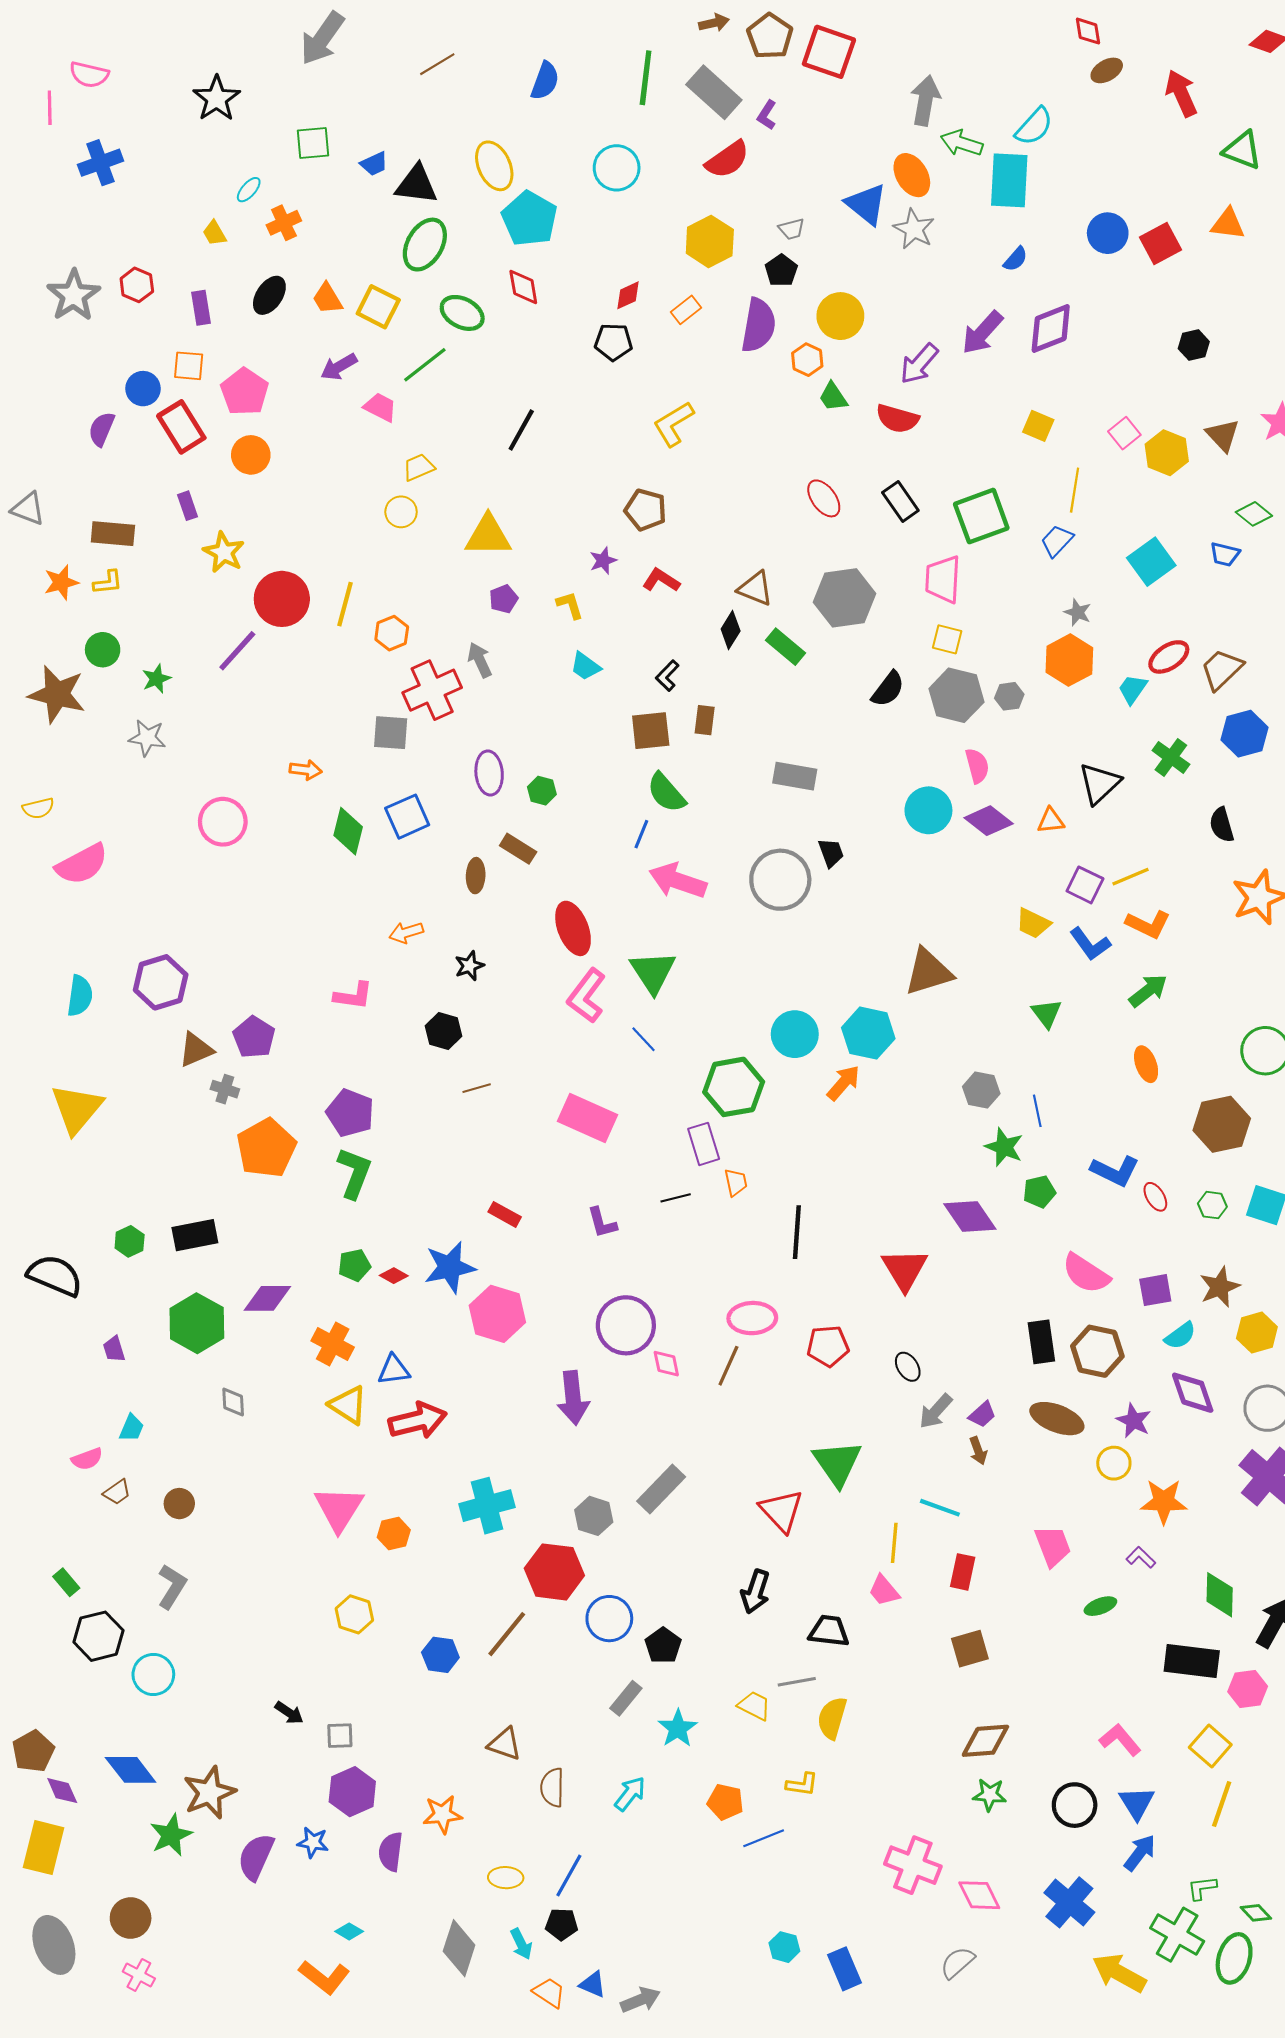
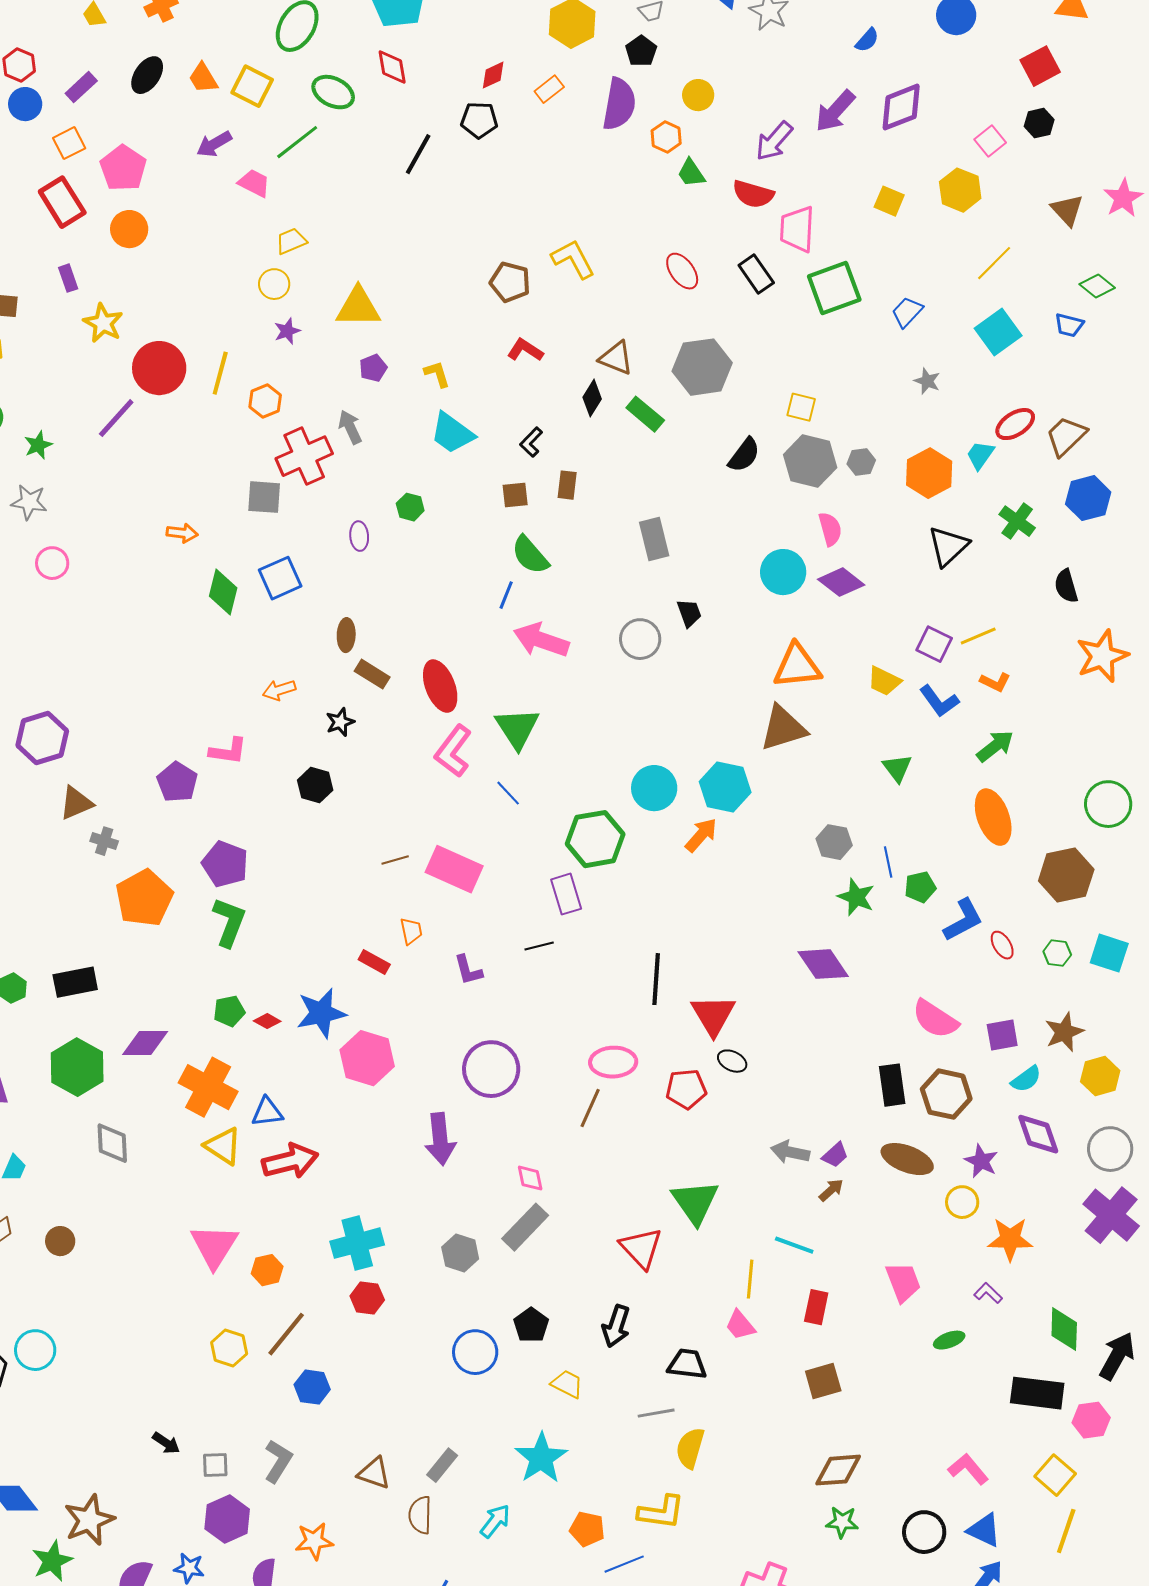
red square: (1161, 244) -> (1040, 66), moved
purple rectangle: (201, 308) -> (81, 87), turned 56
yellow circle: (840, 316) -> (698, 95), size x0.7
orange square: (189, 366) -> (69, 143), turned -32
blue circle: (143, 389) -> (25, 104), moved
yellow L-shape: (674, 424) -> (573, 259), moved, turned 93
black line: (521, 430) -> (418, 154), moved
pink square: (1124, 433) -> (990, 141), moved
yellow hexagon: (1167, 453) -> (960, 190), moved
yellow line: (1075, 490) -> (994, 263), moved, turned 36
purple star: (603, 561) -> (287, 331), moved
pink trapezoid: (943, 579) -> (797, 229), moved
orange hexagon: (1069, 660) -> (929, 473), moved
cyan trapezoid: (585, 666) -> (452, 433), size x1.5
brown square: (651, 731) -> (515, 495), size x0.7
purple ellipse: (489, 773) -> (359, 536), size x0.7
gray rectangle: (795, 776) -> (654, 539), turned 66
green hexagon: (542, 791) -> (410, 507), moved
orange triangle: (1051, 821) -> (797, 666), moved, size x1.8
pink circle: (223, 822) -> (52, 563), moved, size x0.7
brown rectangle: (518, 849) -> (372, 674), moved
gray circle: (780, 880) -> (640, 639), size x0.7
orange L-shape: (1148, 924) -> (995, 682), size x0.7
purple pentagon: (254, 1037) -> (177, 782), moved
orange ellipse: (1146, 1064) -> (993, 817), size x1.6
brown line: (477, 1088) -> (395, 860), moved
blue L-shape: (1115, 1171) -> (963, 920), turned -54
orange trapezoid: (736, 1182) -> (411, 931), moved
green pentagon: (1039, 1192) -> (920, 887), moved
red triangle: (905, 1269) -> (713, 1015), moved
orange cross: (333, 1344) -> (208, 1087), size x1.4
pink diamond: (666, 1364) -> (530, 1178), moved
black ellipse: (908, 1367) -> (732, 1061), moved, turned -32
gray diamond: (233, 1402) -> (112, 1143), size x1.4
gray arrow: (936, 1411) -> (790, 1152), turned 60
brown arrow: (978, 1451) -> (831, 1190), turned -112
red hexagon: (554, 1572) -> (367, 1298), moved, size x0.6
gray L-shape: (172, 1586) -> (278, 1461), moved
brown line: (507, 1634) -> (286, 1334), moved
black pentagon: (663, 1645) -> (531, 1325), moved
cyan circle: (153, 1675) -> (35, 1350), moved
gray rectangle: (626, 1698) -> (442, 1465), moved
yellow trapezoid: (754, 1706) -> (567, 1384), moved
cyan star: (678, 1728) -> (541, 1458), size x1.4
yellow L-shape: (802, 1784) -> (661, 1512), size x1.5
blue triangle: (1137, 1803) -> (984, 1530), turned -33

